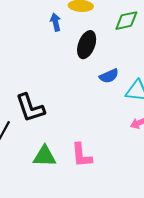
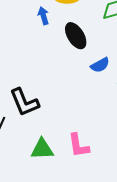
black ellipse: (87, 45) -> (76, 36), turned -48

